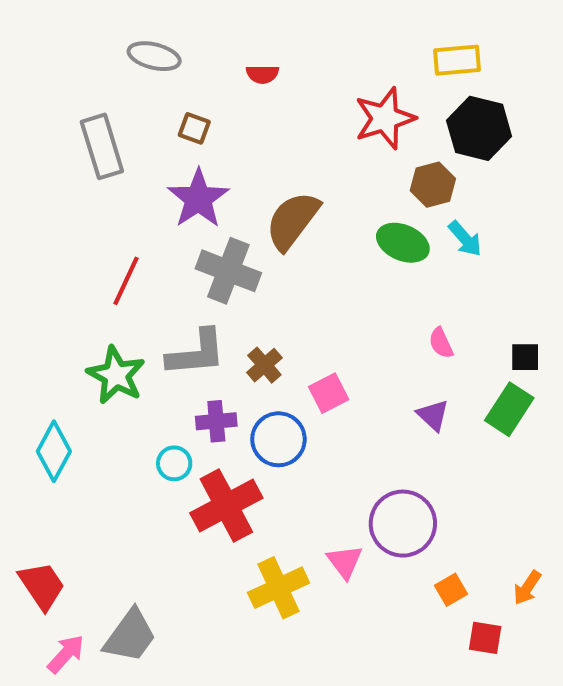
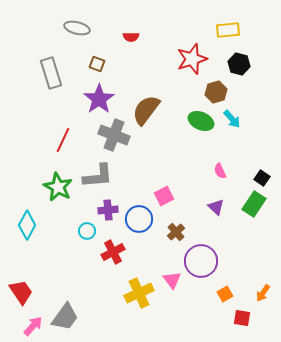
black hexagon: (479, 128) -> (239, 64), size x0.7
black square: (525, 357) -> (262, 178), turned 35
brown cross: (264, 365) -> (176, 232), moved
red cross: (226, 505) -> (113, 252), size x0.7

